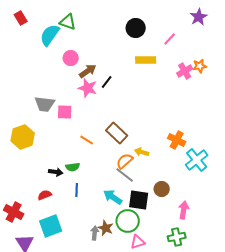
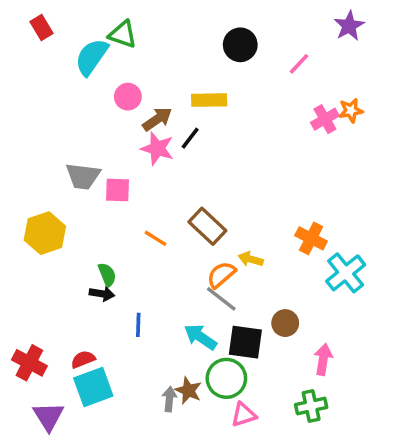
yellow rectangle: (146, 60) -> (209, 100), moved
green semicircle: (73, 167) -> (107, 275), moved, turned -104
red semicircle: (45, 195) -> (83, 359), moved

